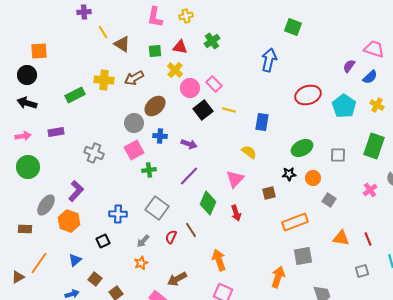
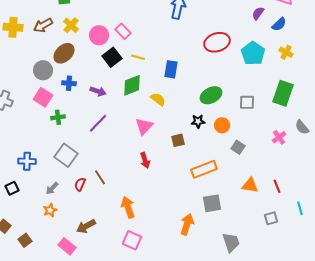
yellow cross: (175, 70) -> (71, 25), moved
pink square: (134, 150) -> (43, 97), turned -30
green diamond: (208, 203) -> (132, 85), moved, turned 45

